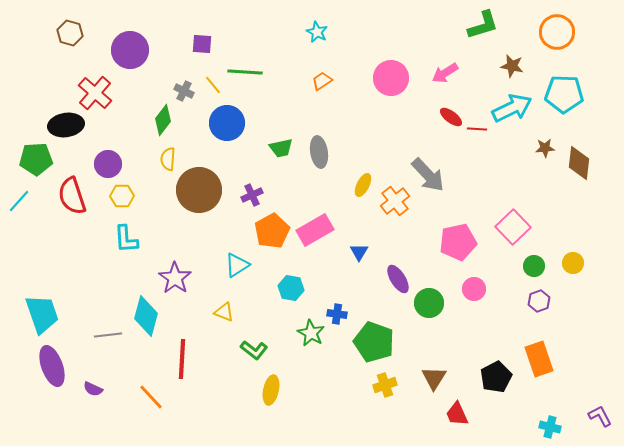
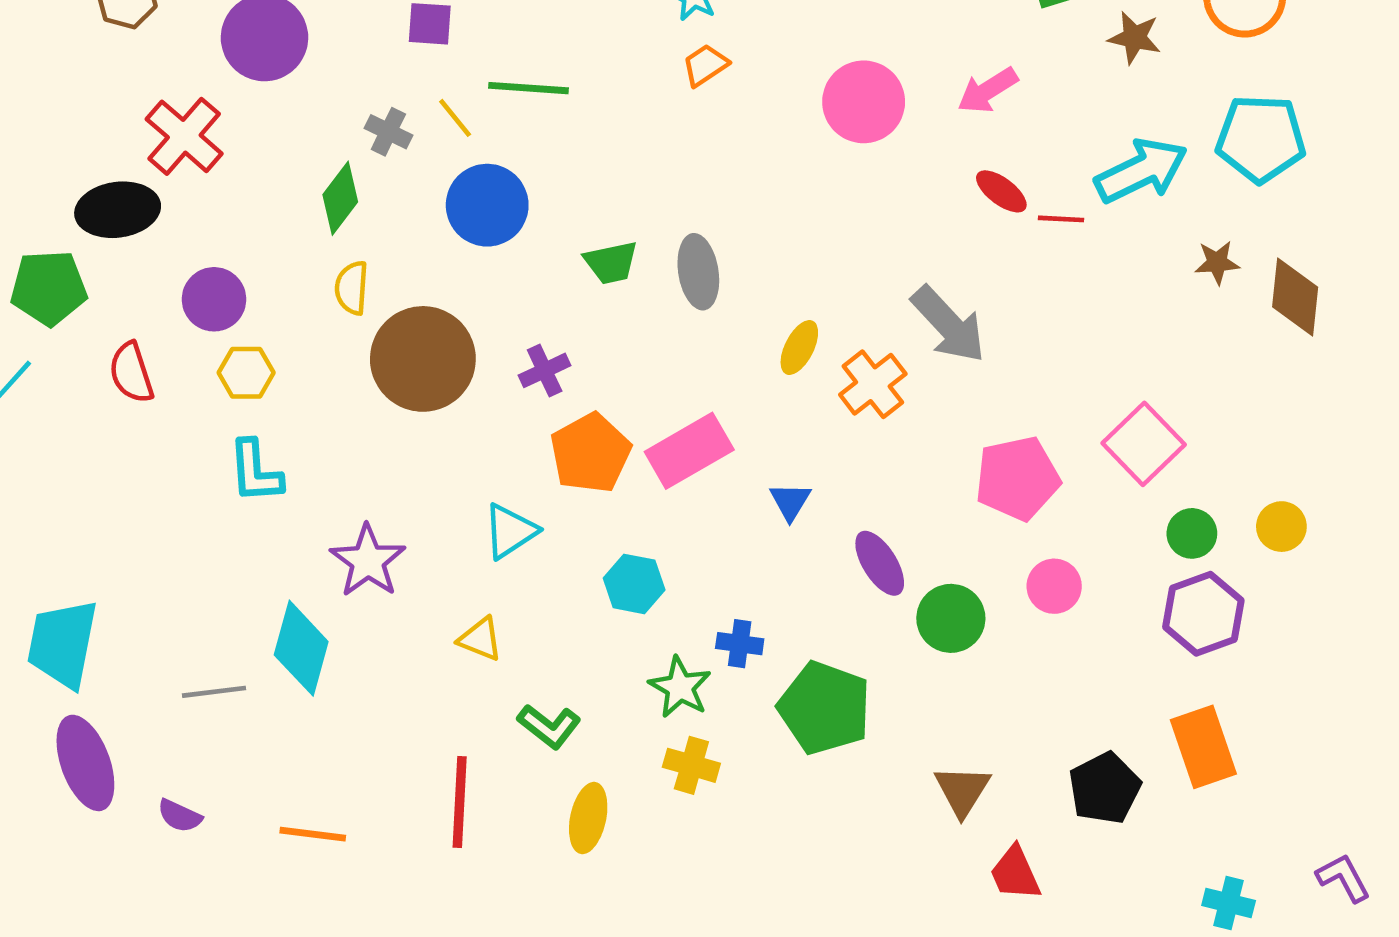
brown star: (512, 66) -> (1134, 38), moved
orange trapezoid: (322, 81) -> (705, 65), moved
red semicircle: (72, 196) -> (131, 373), size x0.7
purple hexagon: (539, 301) -> (1203, 614), size x1.6
cyan trapezoid: (42, 314) -> (62, 644), turned -150
red line: (182, 359) -> (460, 802), moved
yellow cross: (385, 385) -> (691, 765), moved, turned 35
orange line: (151, 397) -> (313, 834), turned -40

